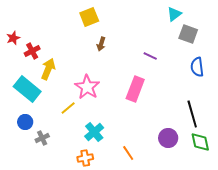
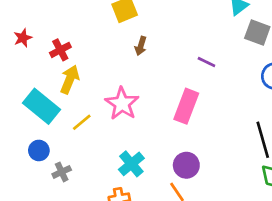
red cross: (32, 51) -> (60, 50), moved
yellow line: (68, 108) -> (82, 122), moved
purple circle: (168, 138) -> (186, 165), moved

